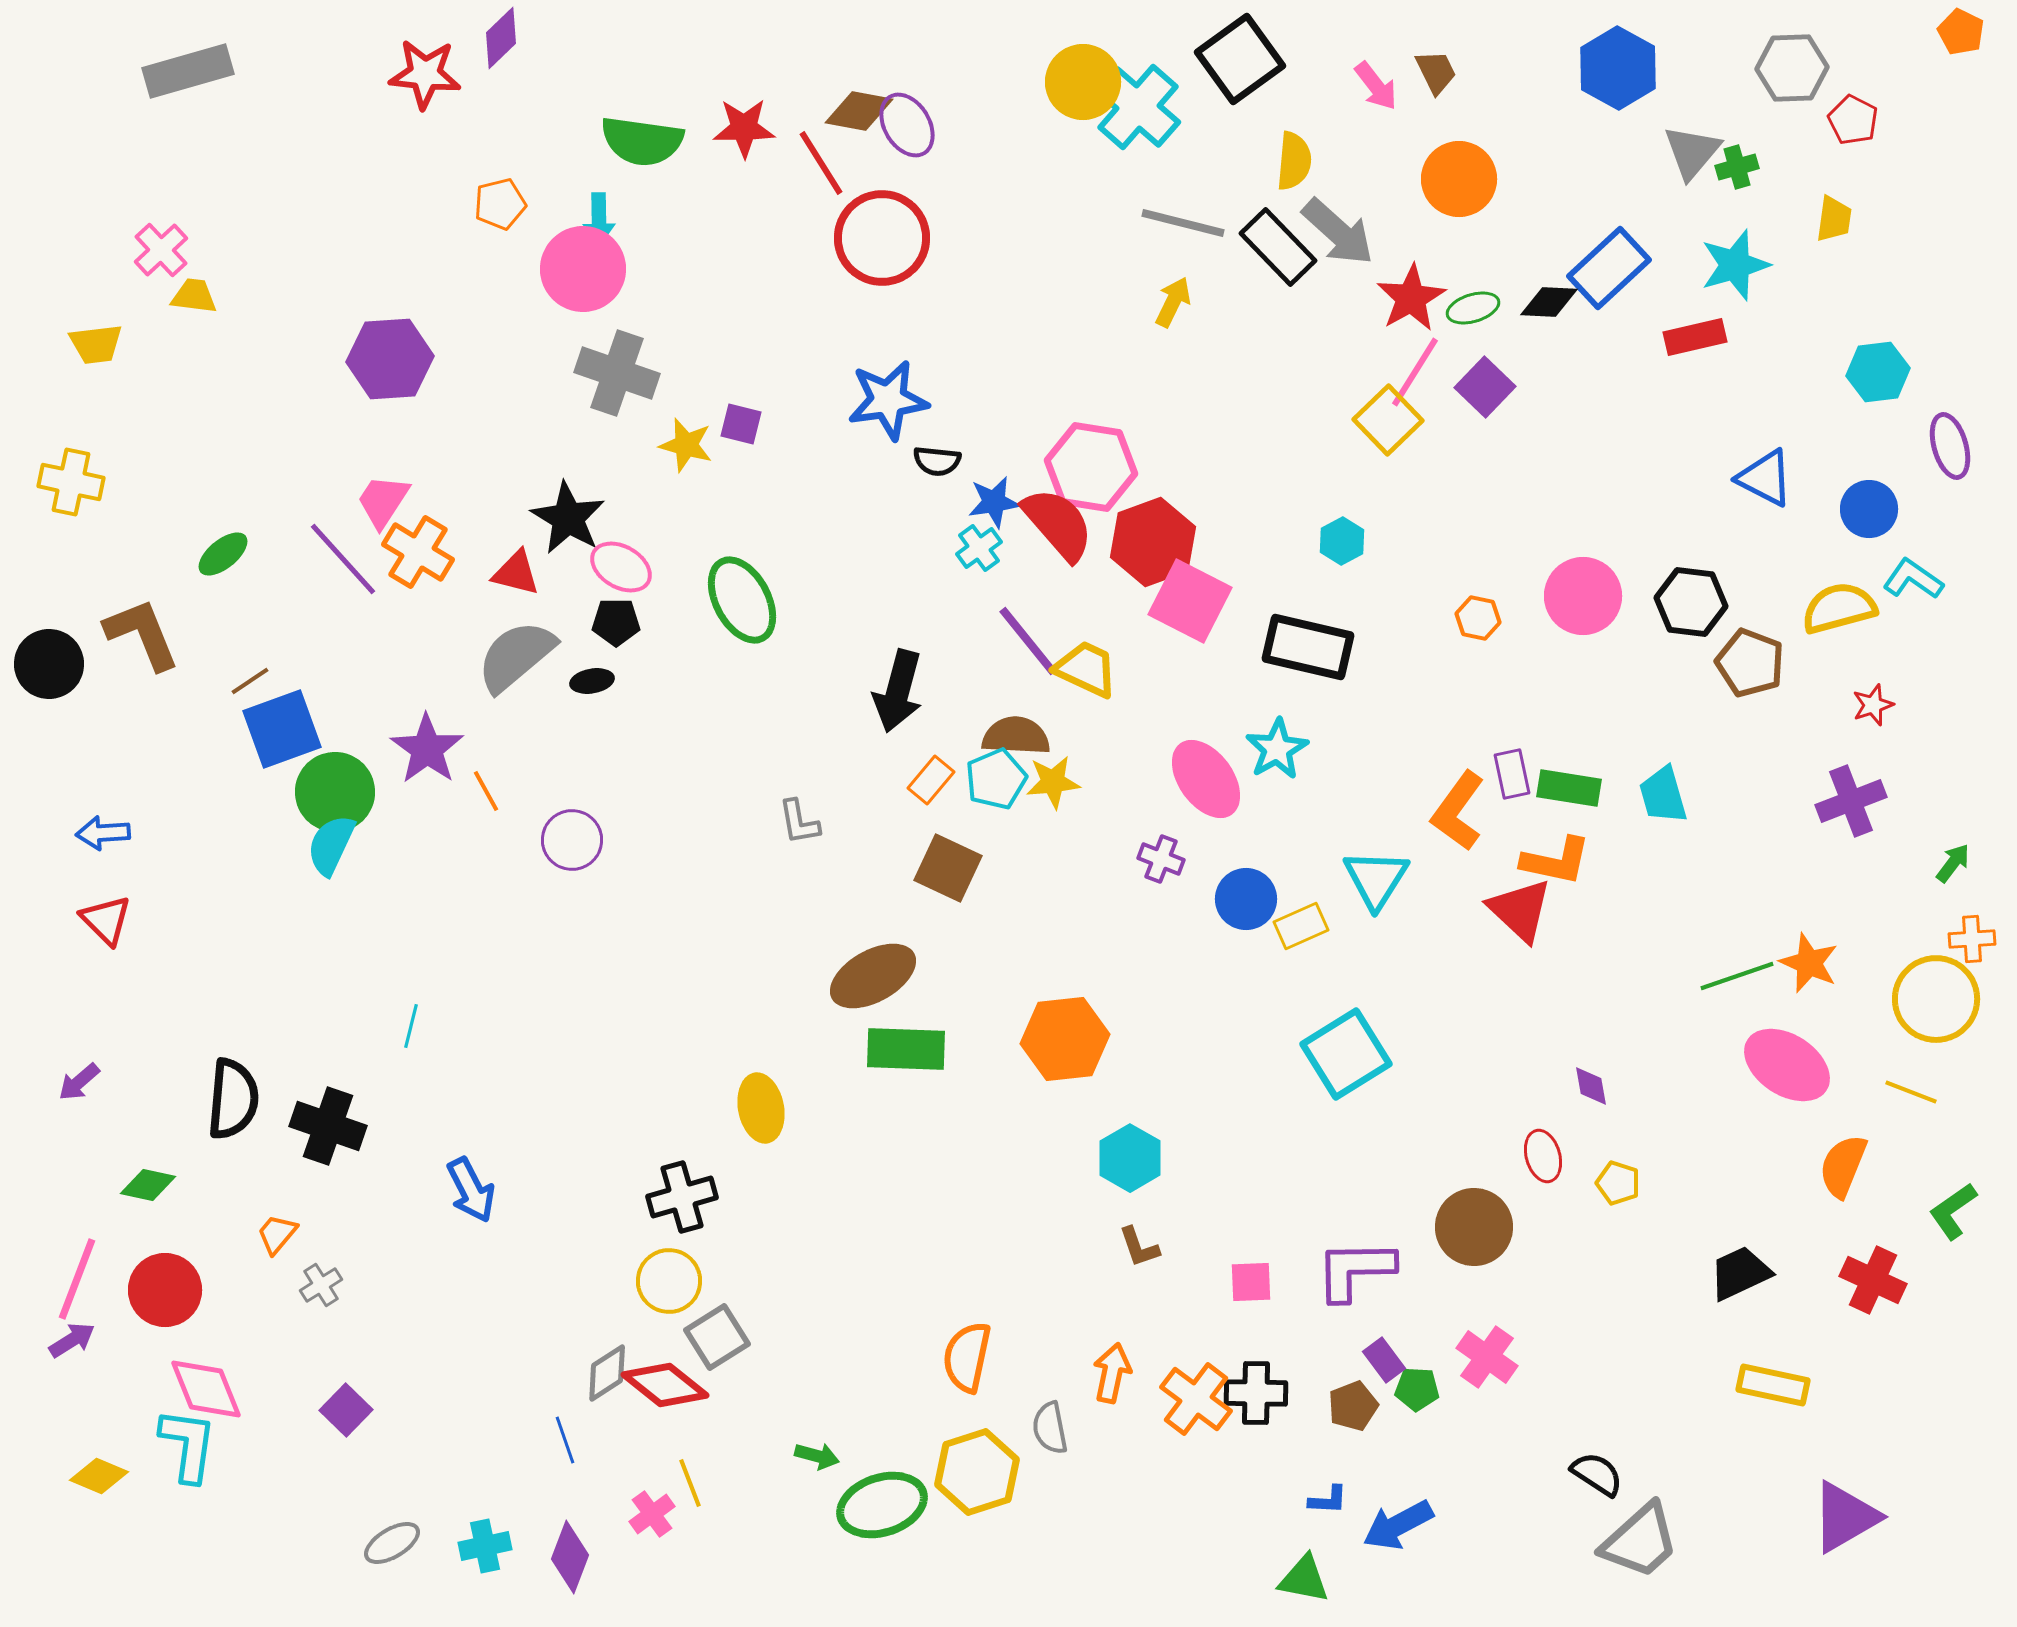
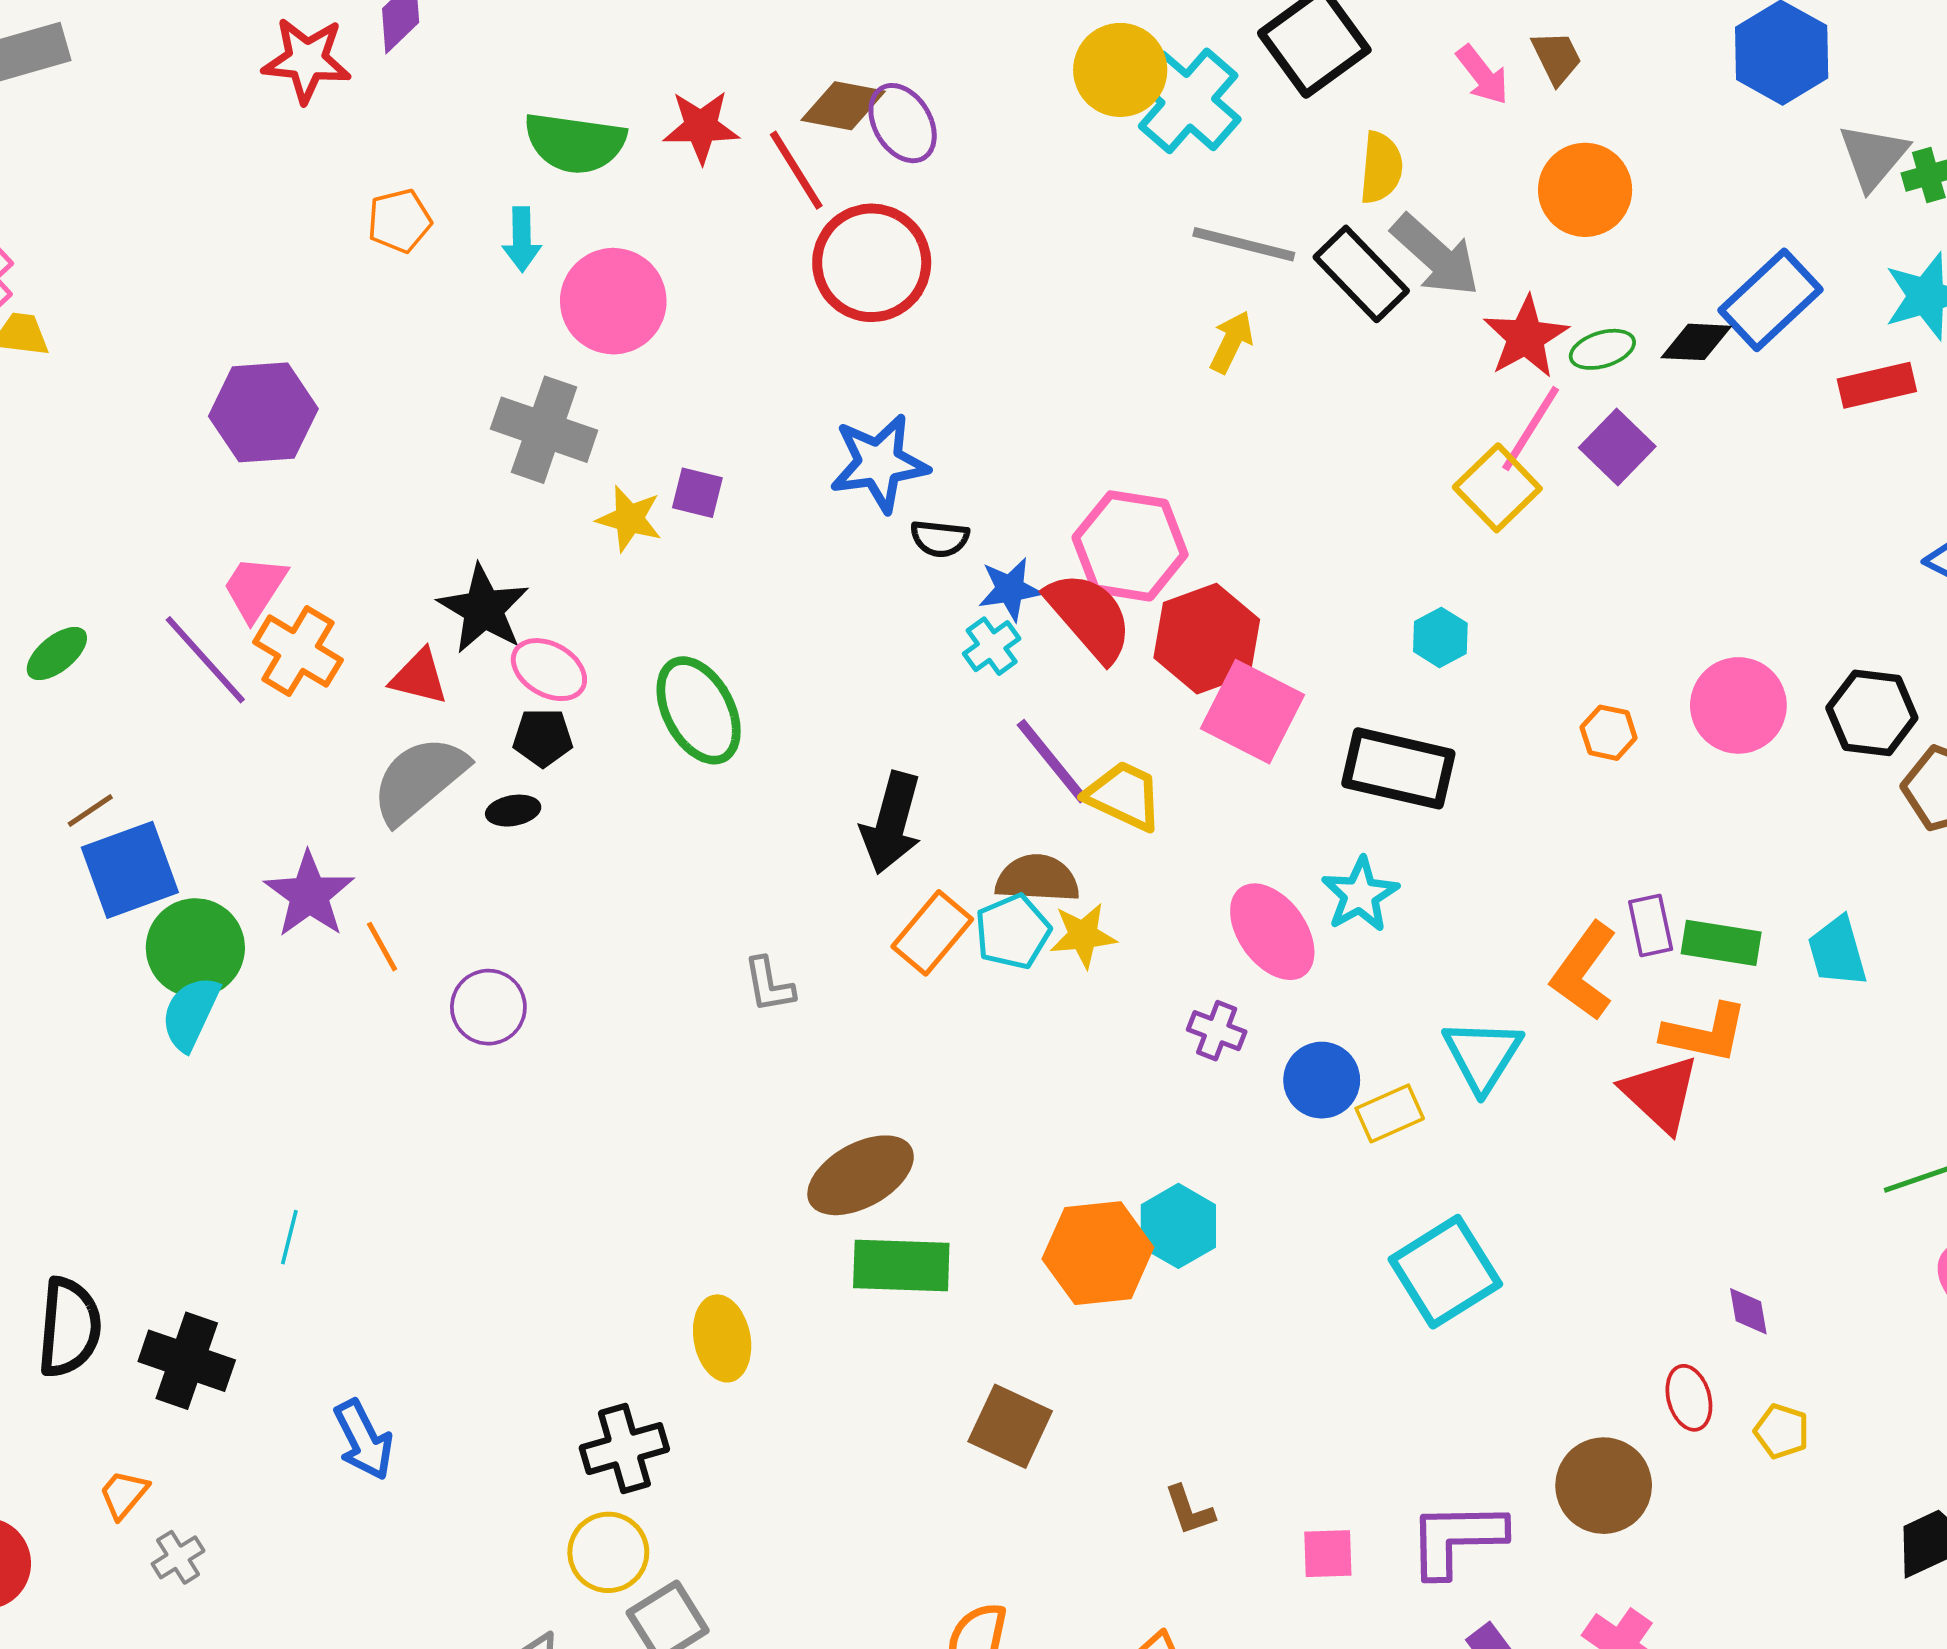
pink circle: (583, 269) -> (613, 301), moved
orange rectangle: (931, 780) -> (932, 933), size x1.4
brown square: (948, 868) -> (1010, 1426), moved
cyan hexagon: (1130, 1158) -> (1178, 1226), moved

